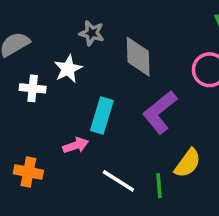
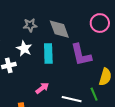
purple L-shape: (160, 112) -> (81, 55), turned -45
cyan rectangle: (102, 115) -> (48, 53), moved

